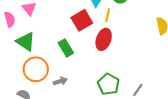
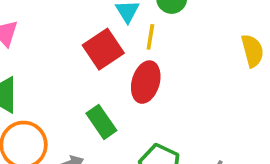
green rectangle: (66, 48) -> (101, 122), moved

